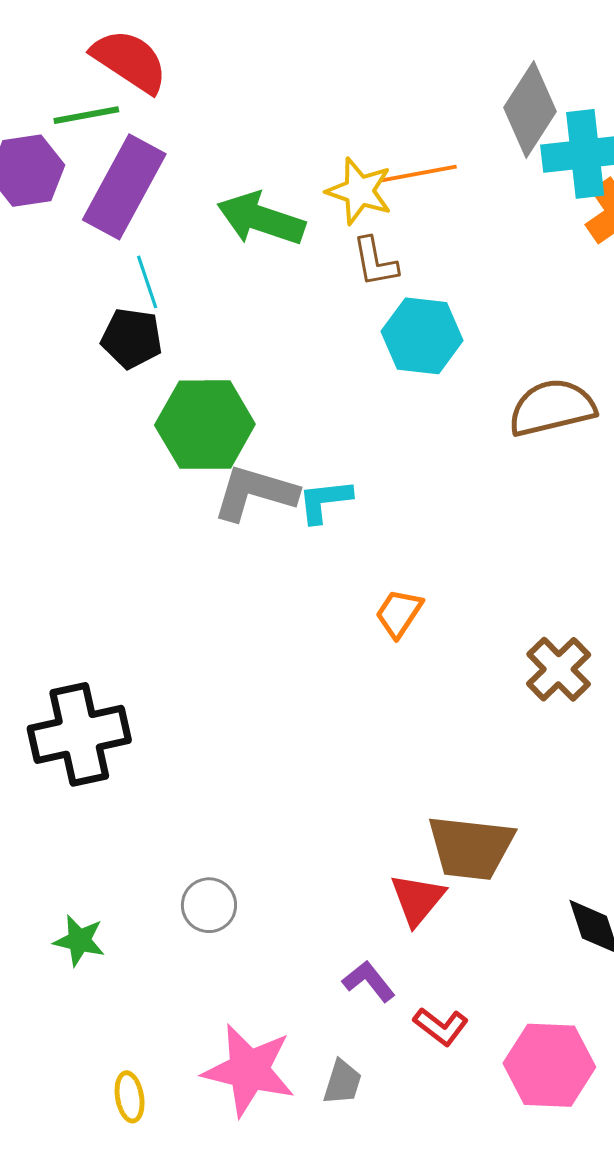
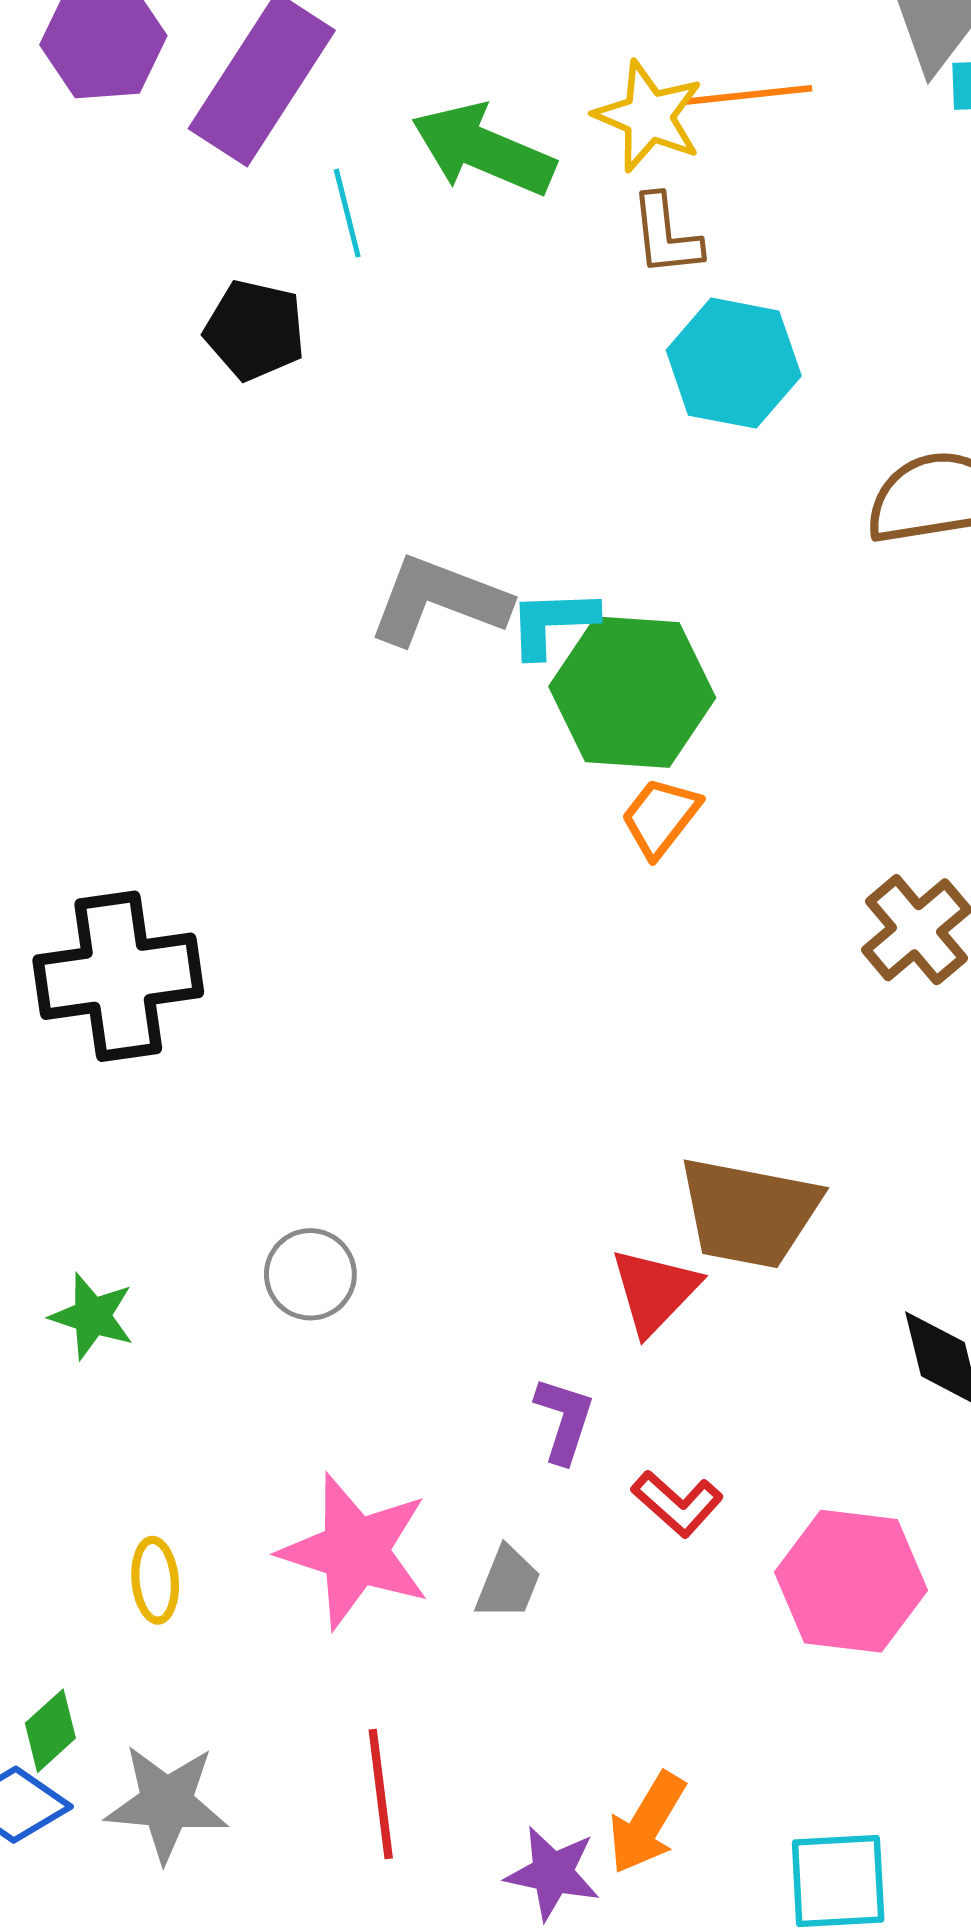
cyan line: (147, 282) -> (347, 213), moved
green hexagon: (205, 425) -> (632, 692), moved
purple L-shape: (369, 981) -> (564, 1420), turned 52

